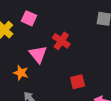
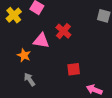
pink triangle: (38, 54) -> (41, 41), turned -48

